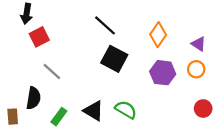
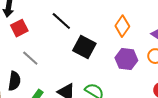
black line: (105, 25) -> (61, 21), moved

